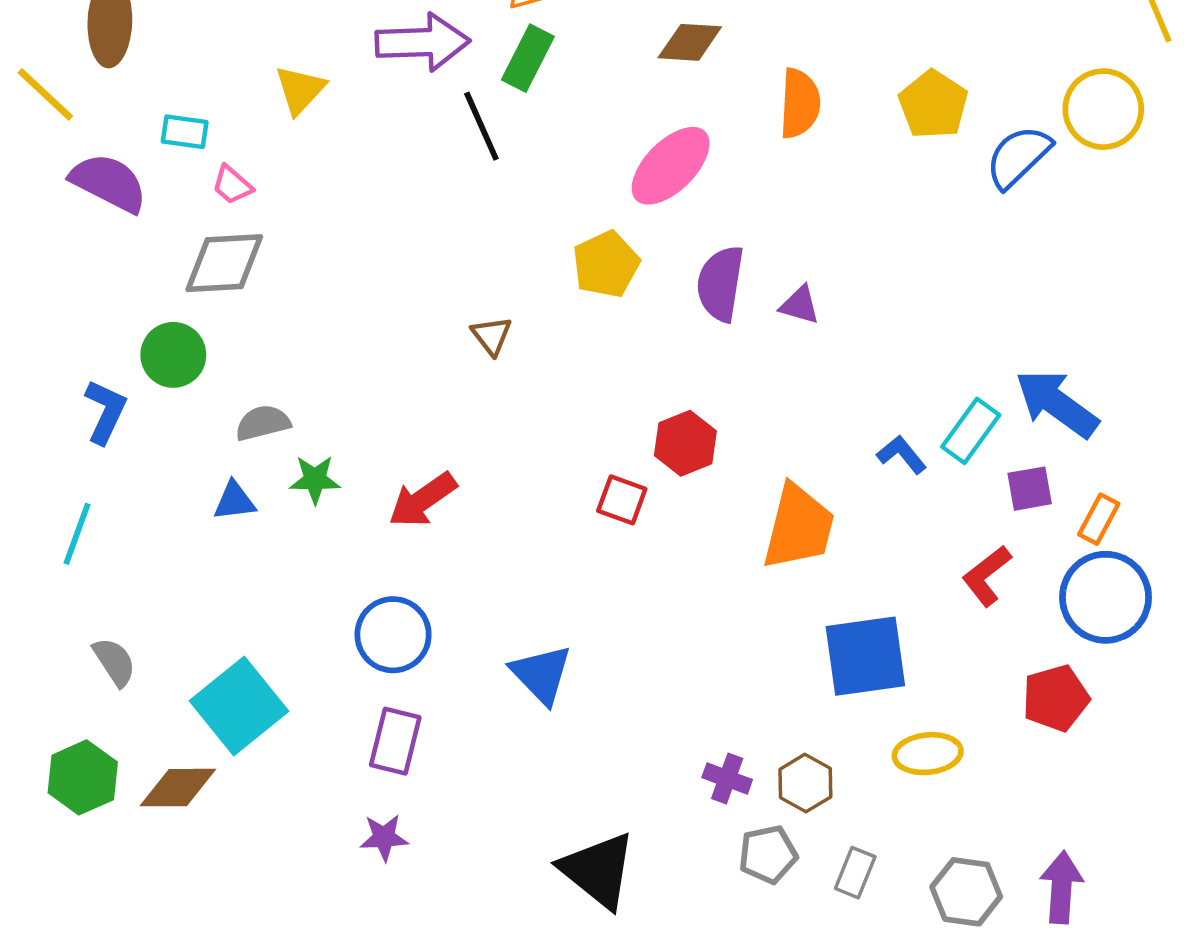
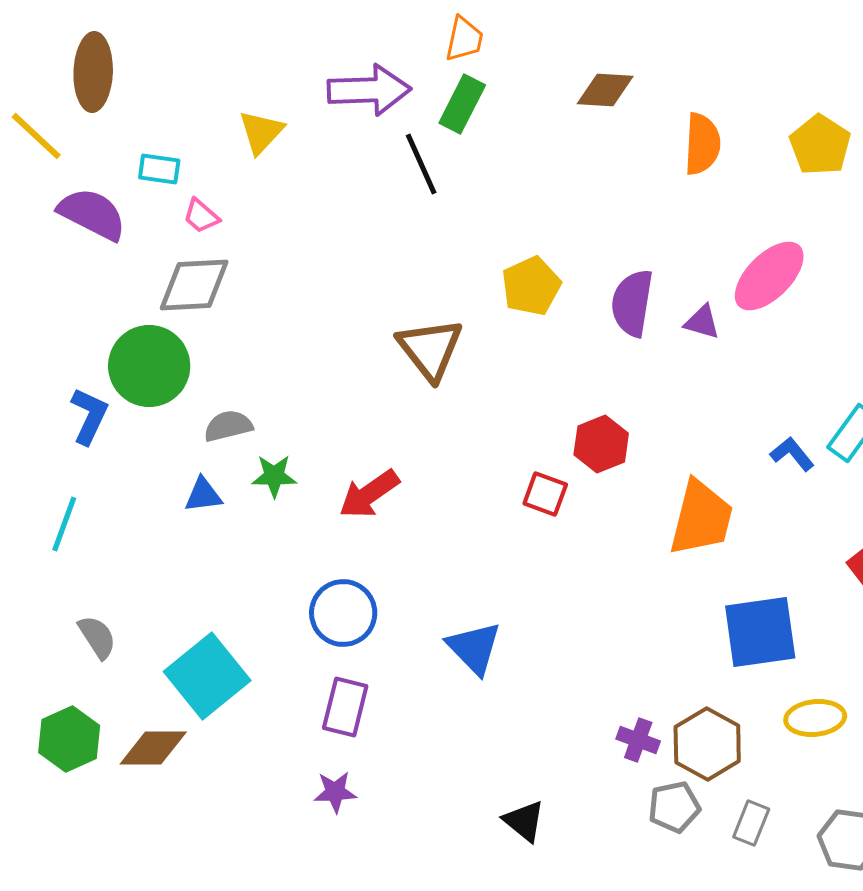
pink ellipse: (671, 166) -> (769, 276), moved
brown triangle: (492, 336) -> (430, 349), size x1.8
green circle: (173, 355) -> (149, 366), size x1.4
brown hexagon: (805, 783) -> (707, 744), size x1.4
black triangle: (598, 870) -> (524, 821), size x0.6

